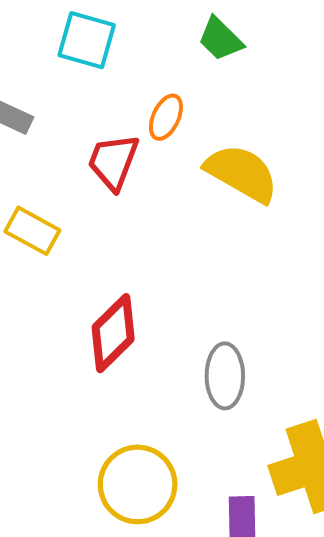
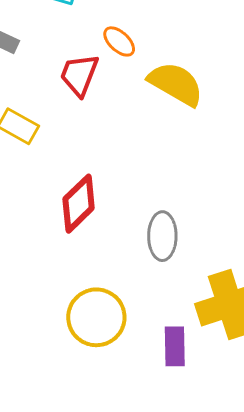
orange ellipse: (166, 117) -> (119, 41), turned -72

